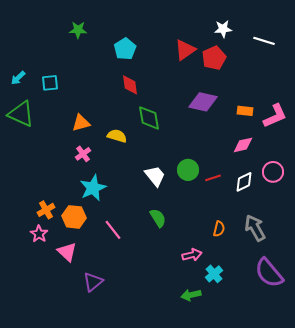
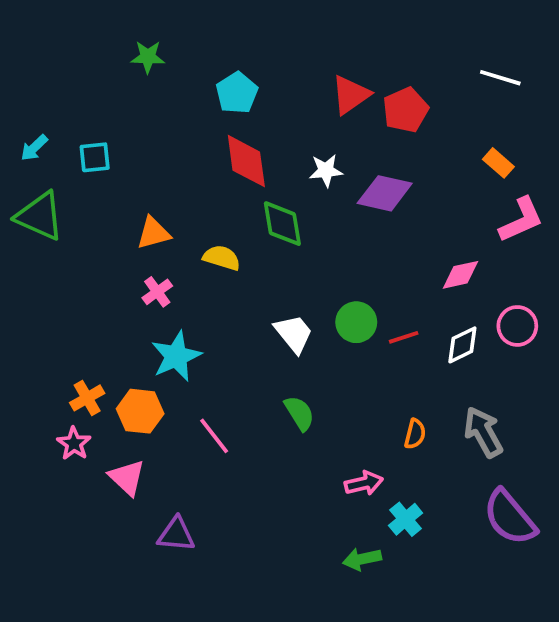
white star: (223, 29) -> (326, 171), moved
red diamond: (130, 85) -> (246, 161), size x1.4
orange rectangle: (245, 111) -> (498, 163), moved, turned 35
purple triangle: (93, 282) -> (176, 534), turned 45

